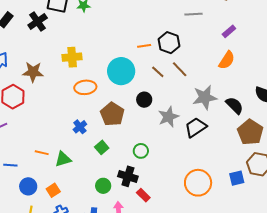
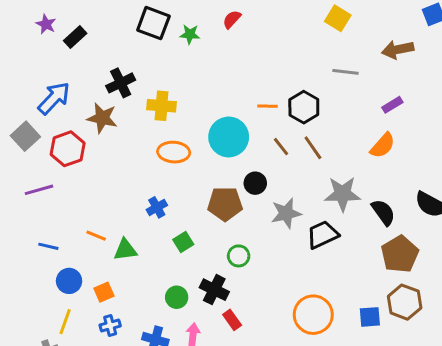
black cross: (38, 21) -> (121, 83), moved
brown pentagon: (112, 114) -> (225, 204), moved, turned 30

